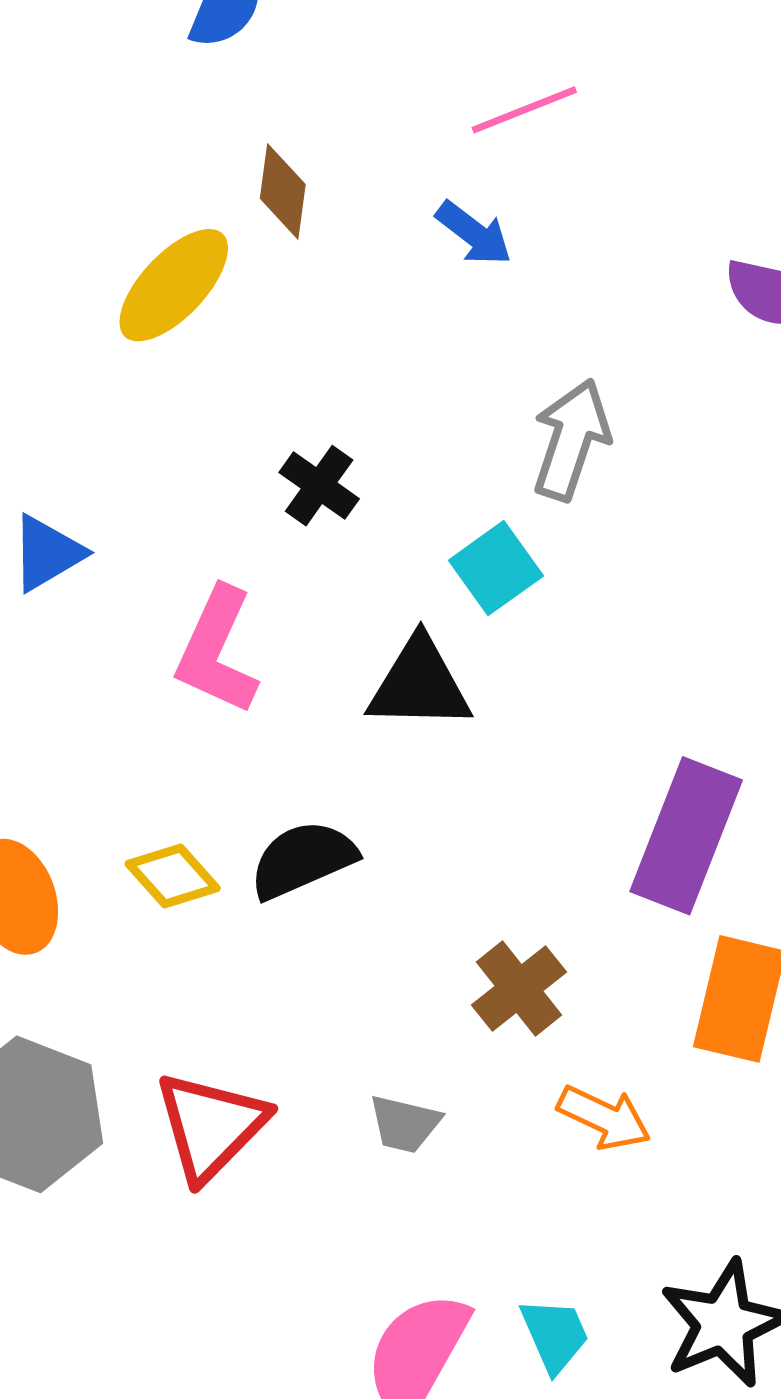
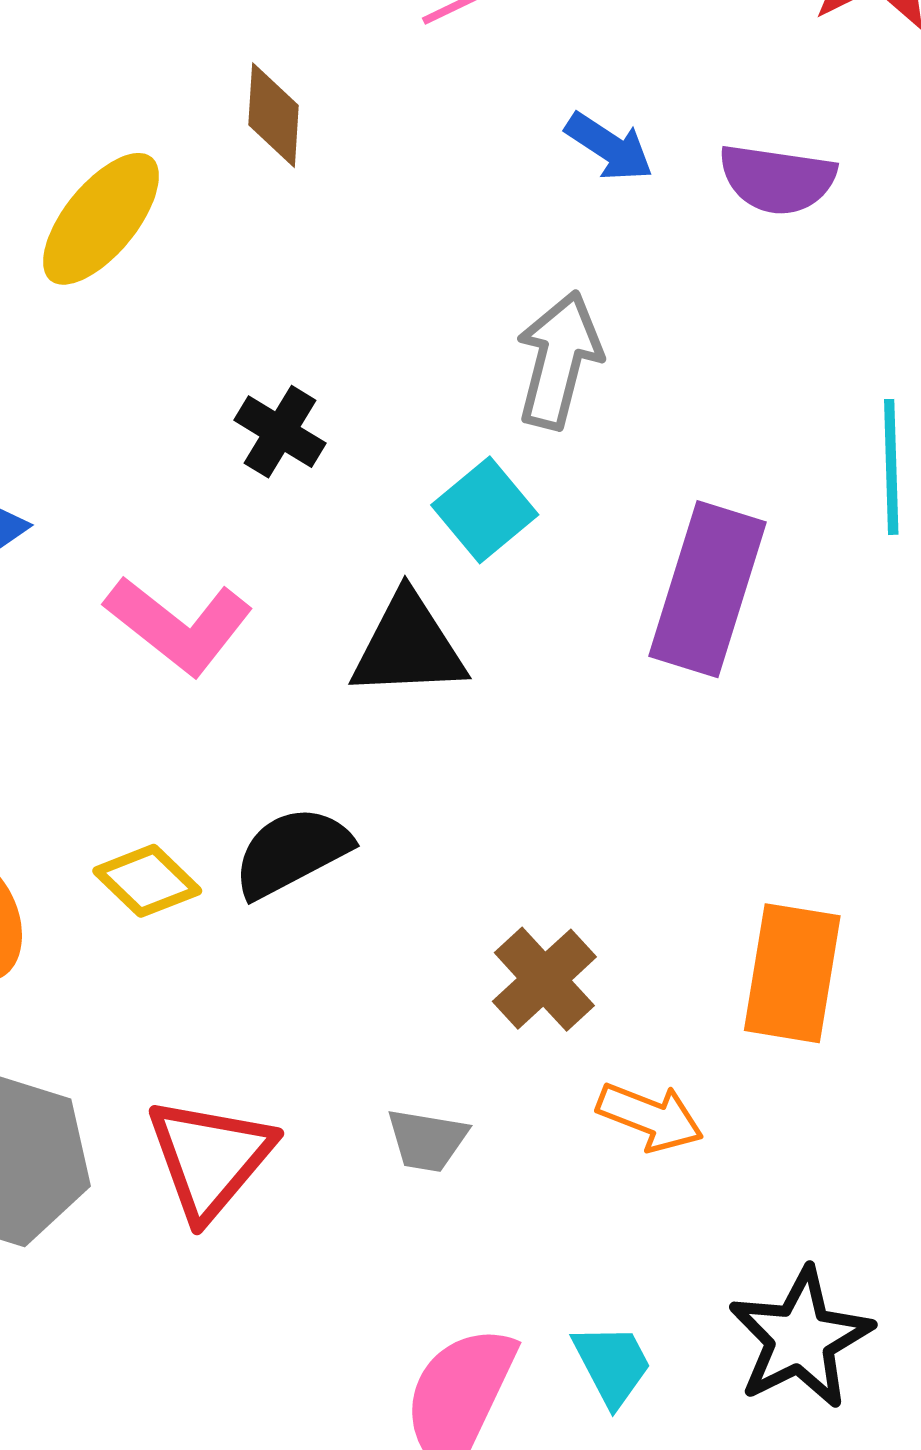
brown diamond: (283, 191) -> (273, 115), moved
blue arrow: (474, 233) -> (609, 147), moved
pink L-shape: (217, 651) -> (179, 625), turned -72
purple rectangle: (686, 836) -> (707, 589), moved

